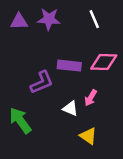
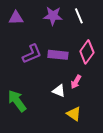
purple star: (49, 19) -> (53, 16), moved
pink diamond: (104, 62) -> (87, 52), turned -55
purple L-shape: (42, 82) -> (32, 54), moved

